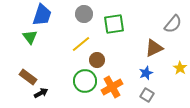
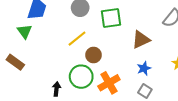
brown triangle: (154, 48) -> (141, 40), moved
brown rectangle: (28, 77) -> (15, 62), moved
black arrow: (41, 93) -> (56, 89), moved, turned -56

